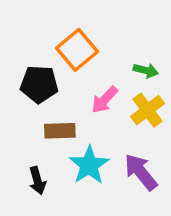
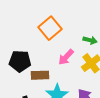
black pentagon: (39, 84) -> (20, 61), moved

